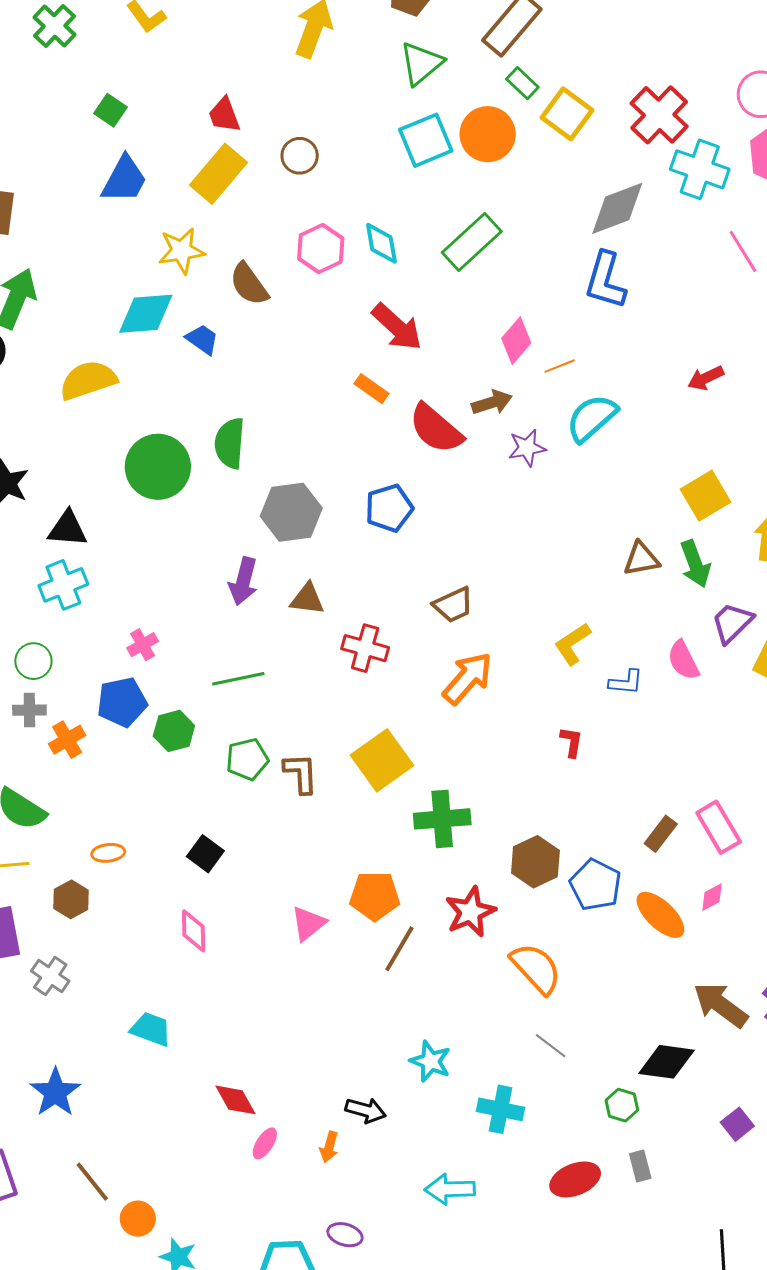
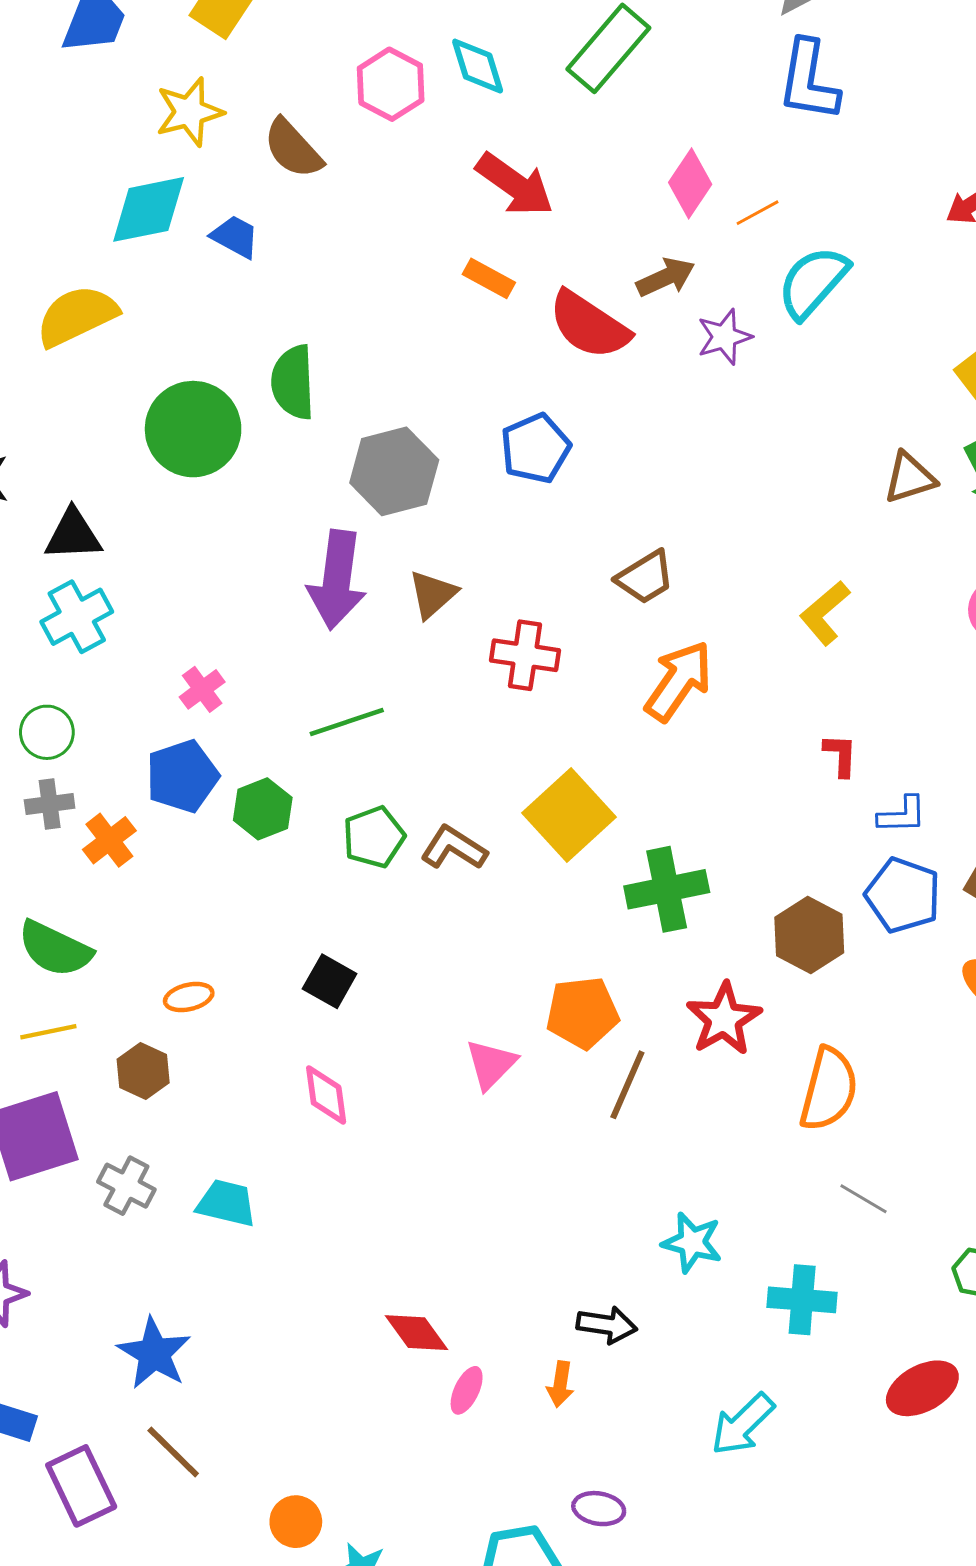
purple arrow: (243, 581) -> (337, 580), size x1.4
brown triangle: (307, 599) -> (433, 594), turned -42
blue L-shape: (626, 682) -> (902, 815), moved
brown L-shape: (301, 773) -> (454, 848), turned -48
blue pentagon: (595, 885) -> (903, 895), moved
orange semicircle: (536, 968) -> (829, 1089), turned 64
cyan trapezoid: (151, 1029) -> (226, 1203), moved
brown line: (92, 1182) -> (173, 1452), moved
cyan arrow: (450, 1189) -> (743, 1424), turned -36

